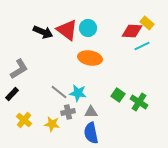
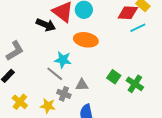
black arrow: (43, 32) -> (46, 25), moved
cyan star: (78, 93) -> (63, 60), moved
gray cross: (68, 112) -> (64, 94), turned 32
gray triangle: (91, 112) -> (82, 85), moved

